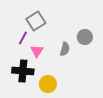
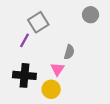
gray circle: (85, 37) -> (91, 15), moved
pink triangle: (37, 51) -> (58, 69), moved

